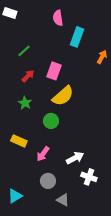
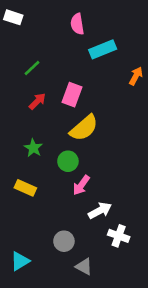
cyan rectangle: (77, 37) -> (103, 49), turned 48
green star: (25, 103) -> (33, 148), moved
pink arrow: (43, 154) -> (81, 185), moved

